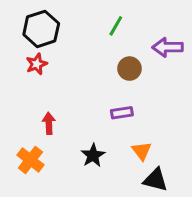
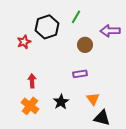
black hexagon: (41, 29) -> (47, 27), moved
orange cross: (30, 160) -> (30, 106), moved

